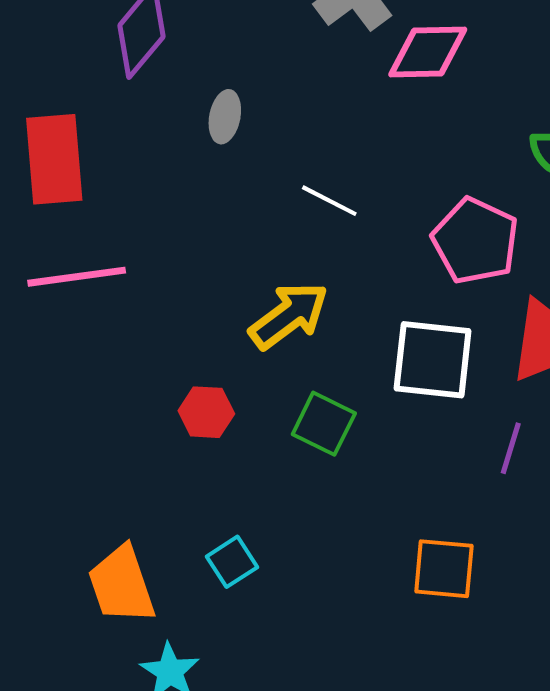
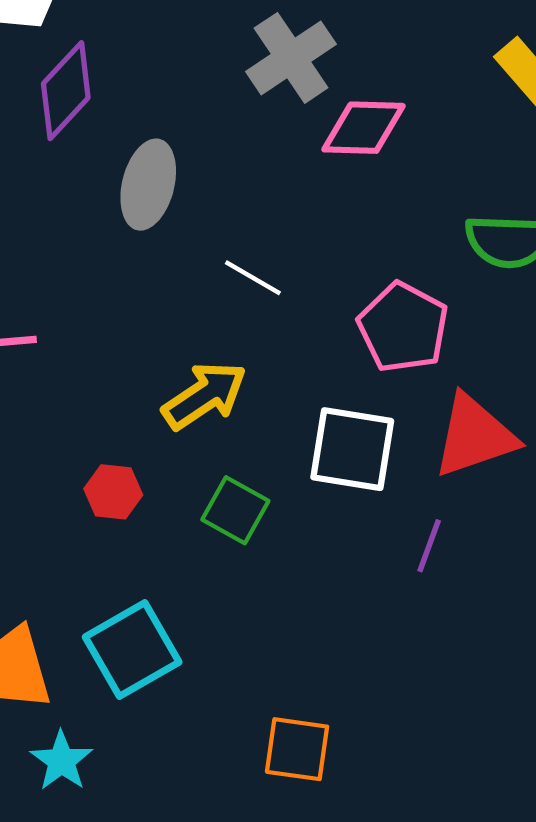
gray ellipse: (225, 117) -> (148, 185), size x1.6
cyan square: (232, 562) -> (132, 650), size x1.8
orange square: (444, 569) -> (297, 749), moved

